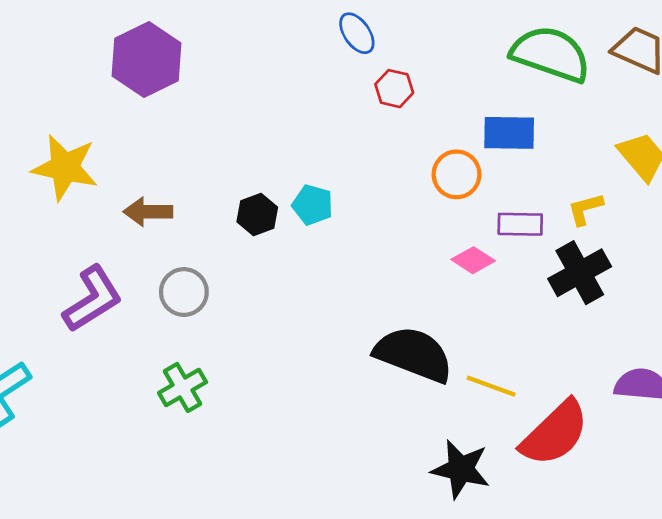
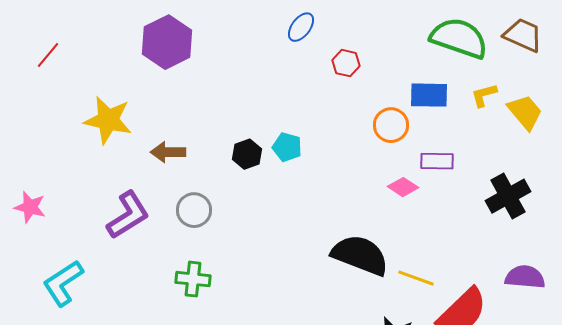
blue ellipse: (357, 33) -> (301, 27), moved, turned 72
yellow L-shape: (585, 209) -> (484, 95), moved
black cross: (580, 273) -> (508, 196), moved
green cross: (183, 387) -> (193, 279), turned 36

